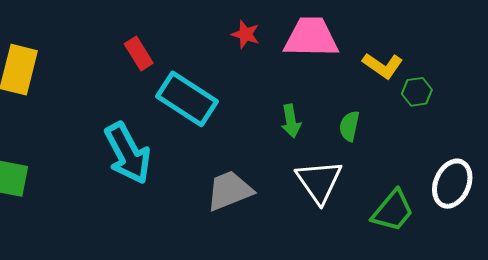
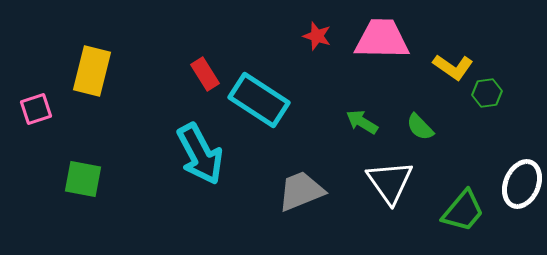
red rectangle: (139, 53) -> (205, 74), moved
green arrow: (291, 121) -> (362, 122), turned 132
green semicircle: (349, 126) -> (420, 127), turned -56

